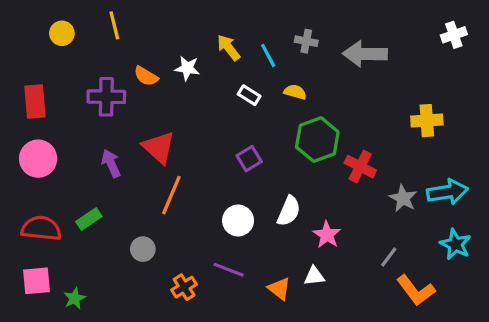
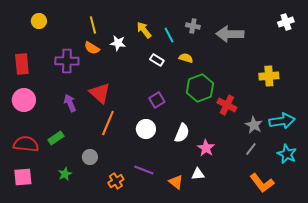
yellow line: (114, 25) -> (93, 25), moved
white circle: (238, 221) -> (146, 129), moved
gray line: (389, 257) -> (251, 149), moved
green star: (75, 298) -> (65, 174), moved

